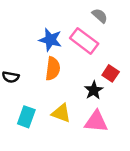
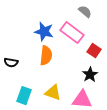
red square: (111, 73) -> (94, 51), moved
black star: (94, 90) -> (90, 75), moved

